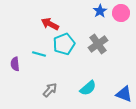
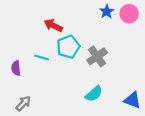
gray cross: (98, 44) -> (97, 56), moved
gray arrow: (50, 90) -> (23, 103), moved

